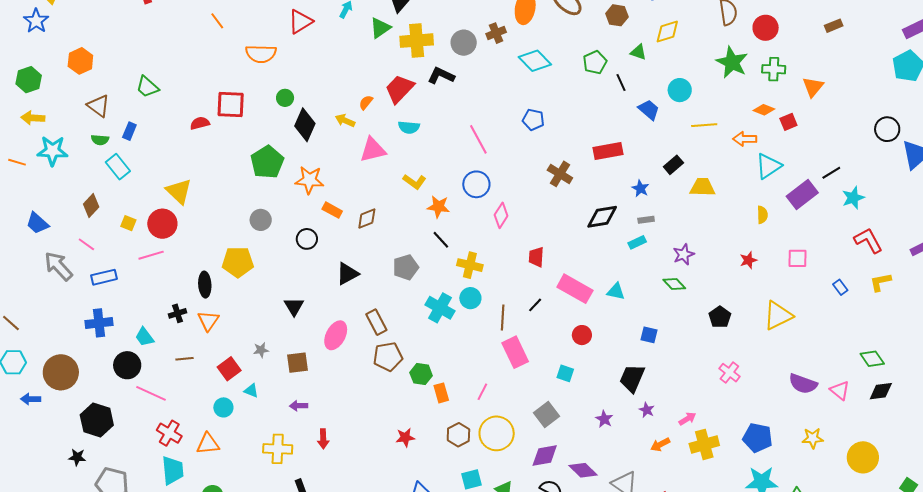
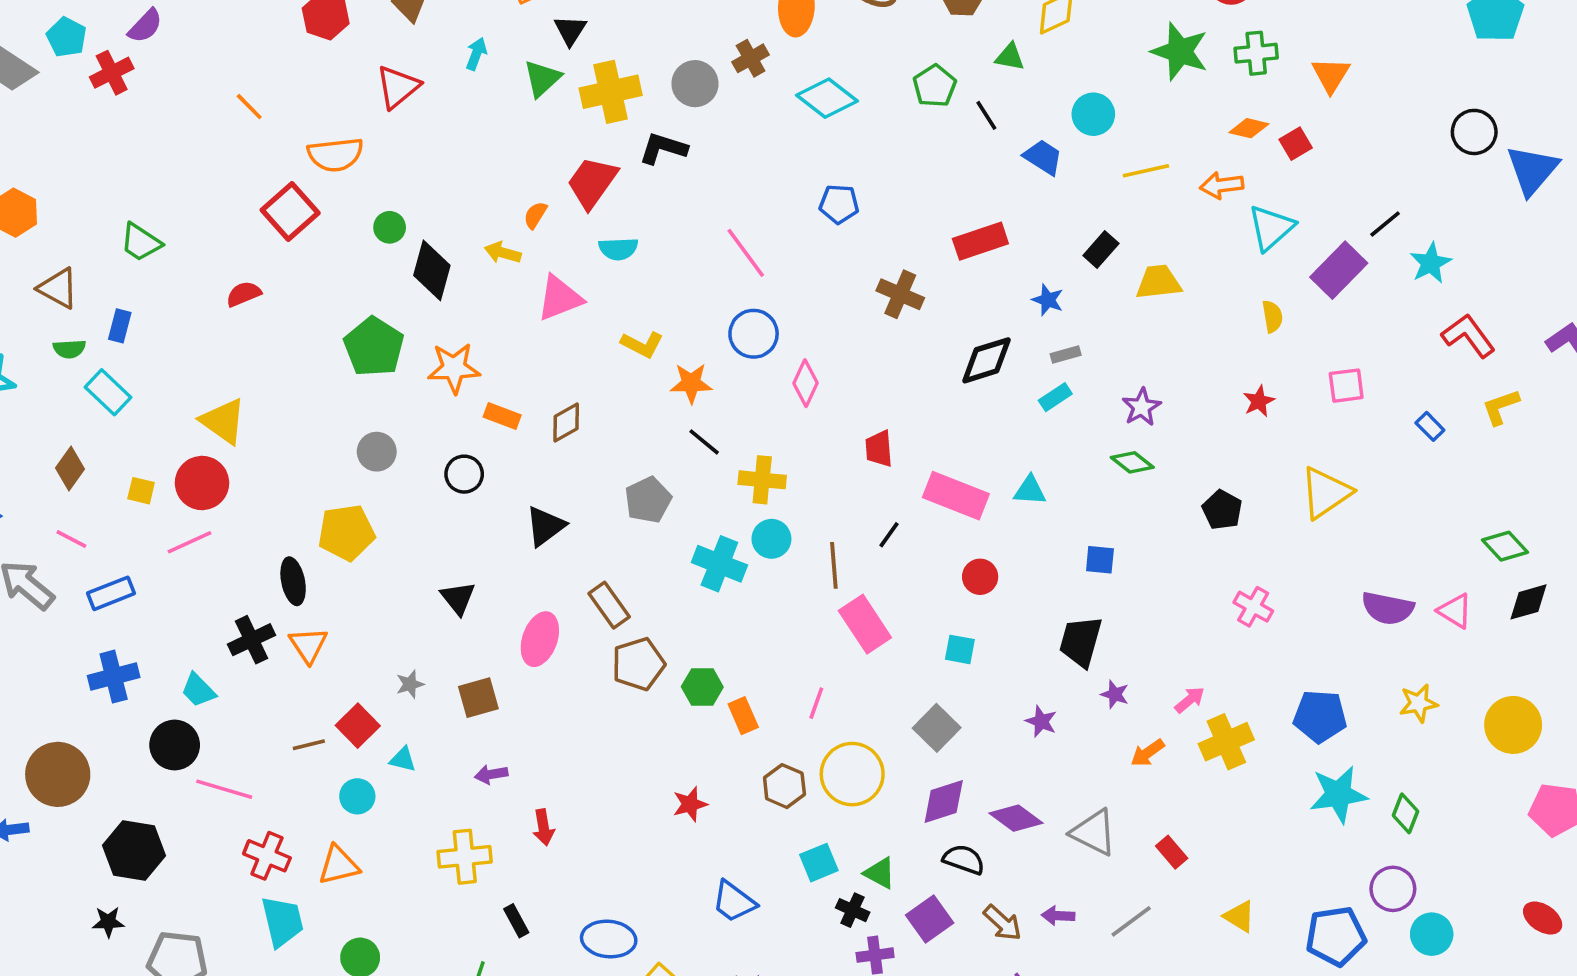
red square: (231, 104) -> (290, 211), moved, turned -36
black cross: (178, 313) -> (252, 640), size x1.4
brown line: (185, 359) -> (309, 745), moved

